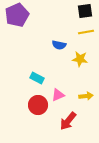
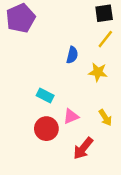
yellow line: (86, 32) -> (105, 39), turned -42
blue semicircle: (59, 45) -> (72, 55), turned -88
yellow arrow: (86, 96) -> (105, 118), turned 64

